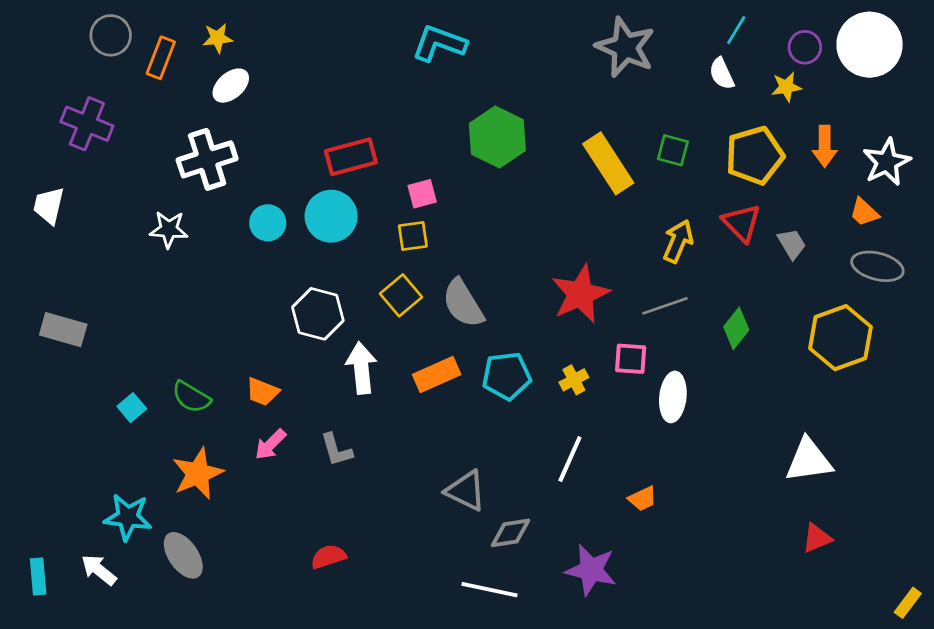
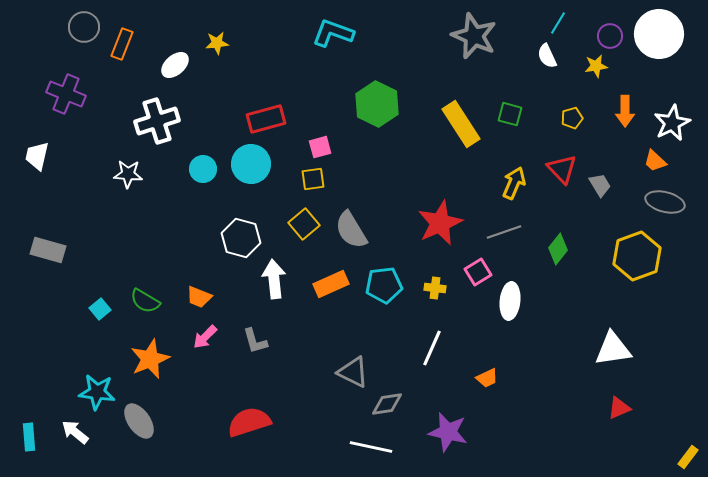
yellow star: (218, 38) -> (217, 43), moved
yellow pentagon: (755, 155) -> (572, 118), size x0.5
pink square: (631, 359) -> (478, 272), turned -36
yellow cross: (574, 380) -> (435, 288), turned 35
red semicircle: (328, 557) -> (249, 422), size x1.6

